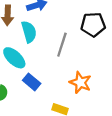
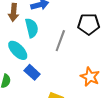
orange star: (80, 83) -> (90, 77), moved

